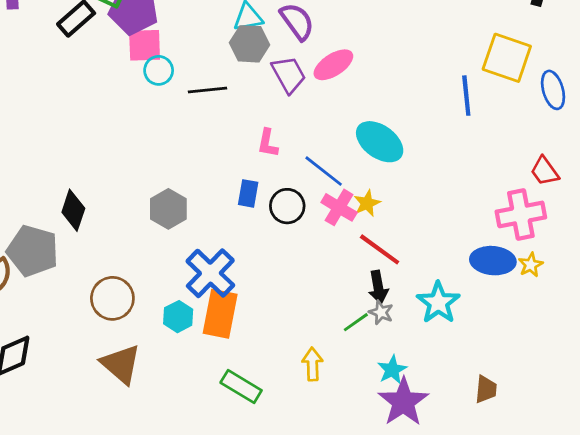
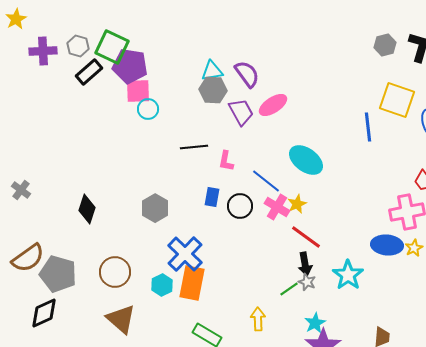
black line: (208, 90) -> (194, 147), moved
gray pentagon: (33, 251) -> (58, 274), moved

